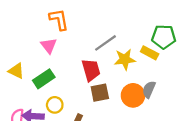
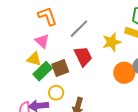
gray line: (106, 43) -> (79, 29), moved
yellow triangle: (16, 71) -> (34, 59), moved
brown square: (100, 93) -> (60, 68), moved

